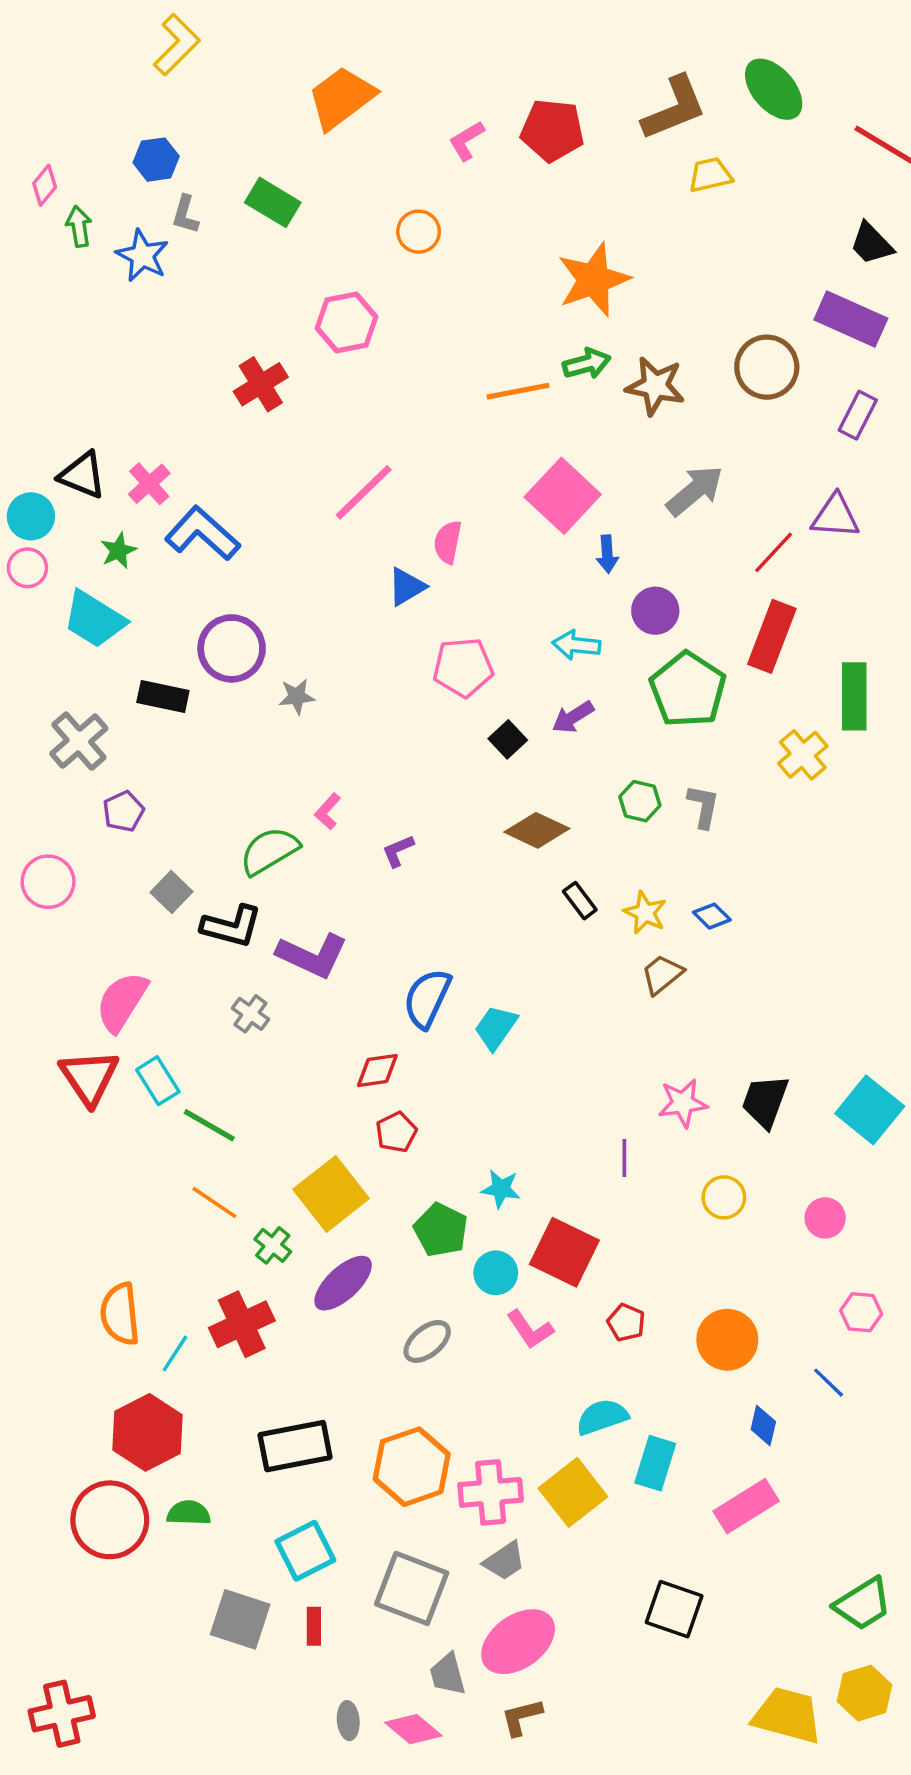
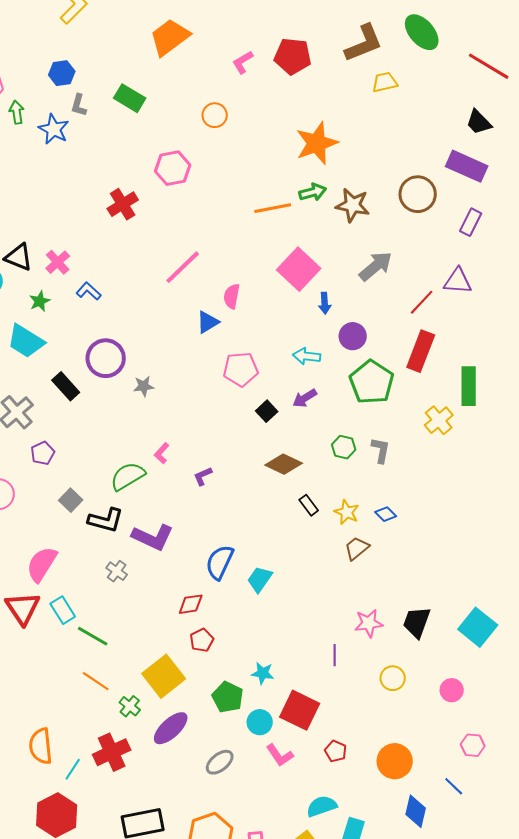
blue L-shape: (202, 533) -> (89, 291), size x0.6
black rectangle: (163, 696) -> (66, 386), turned 36
blue diamond: (763, 1426) -> (416, 811), size x1.4

